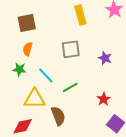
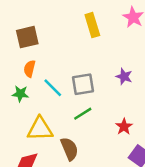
gray square: (71, 49) -> (83, 84), moved
cyan line: (46, 75) -> (53, 88), moved

